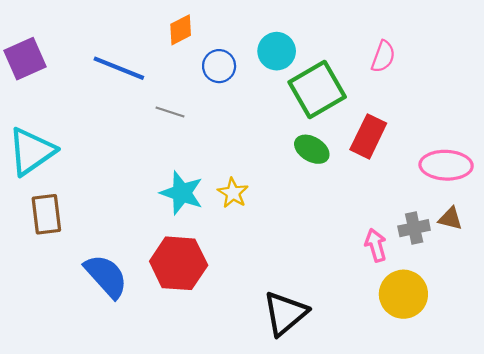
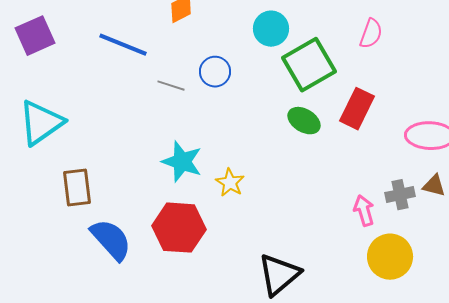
blue circle: (219, 66) -> (215, 72), moved
yellow star: (233, 193) -> (230, 183), moved
brown rectangle: (46, 214) -> (77, 188), moved

